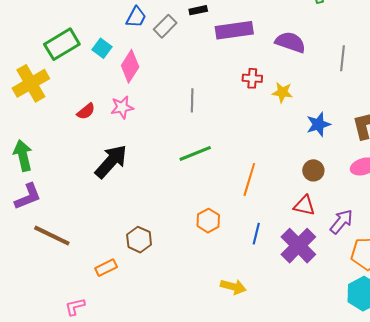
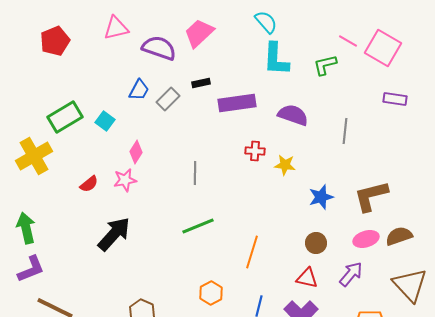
pink diamond: (130, 66) -> (136, 152), moved, size x0.7
purple arrow: (341, 222) -> (351, 274), moved

